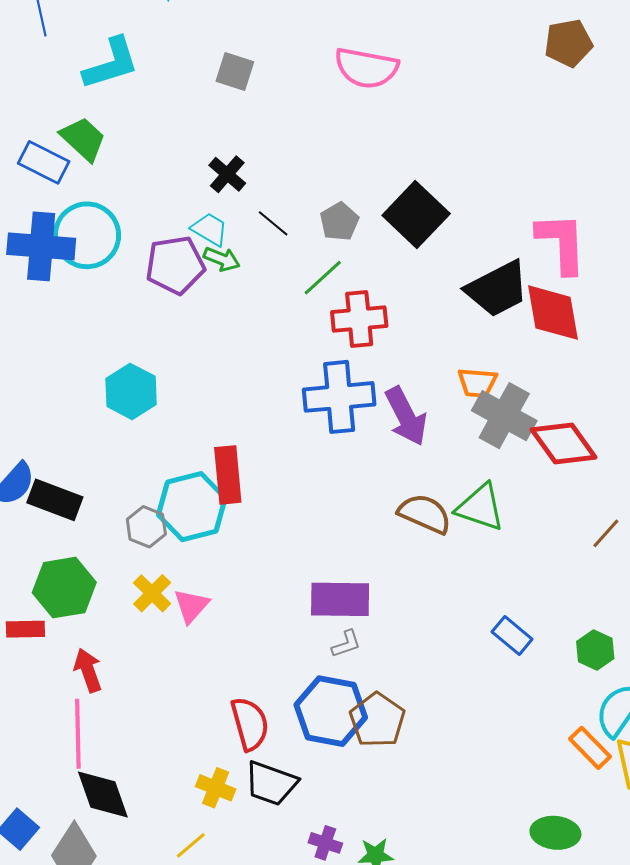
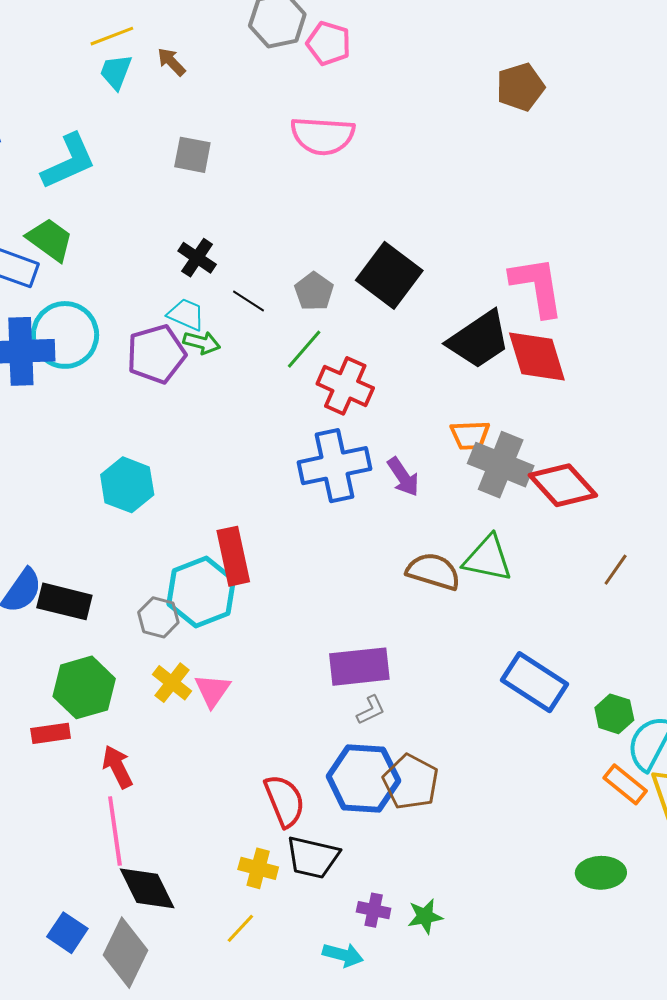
red cross: (359, 319) -> (345, 386), turned 36
purple arrow: (406, 416) -> (403, 477), size x0.7
blue rectangle: (512, 636) -> (534, 682), size x1.6
green hexagon: (595, 650) -> (614, 714), moved

